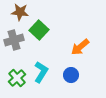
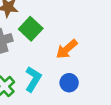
orange arrow: (80, 47) -> (67, 49), moved

